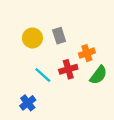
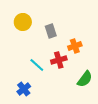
yellow circle: (32, 38) -> (23, 22), moved
green semicircle: (98, 75) -> (85, 79), moved

